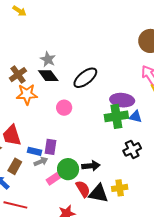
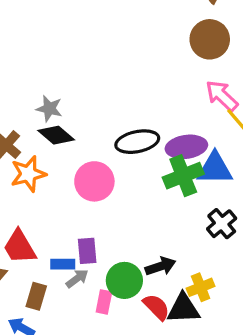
black ellipse: (85, 78) -> (137, 142), moved, turned 40
pink circle: (64, 108) -> (94, 181), size x1.5
blue triangle: (136, 117) -> (215, 169), size x1.6
pink rectangle: (53, 179) -> (104, 302), turned -32
yellow cross: (120, 188) -> (201, 287), moved

